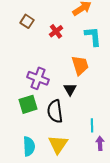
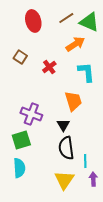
black semicircle: (55, 111) -> (66, 148), moved
yellow triangle: (58, 144) -> (64, 180), moved
cyan semicircle: (29, 146) -> (19, 168), moved

